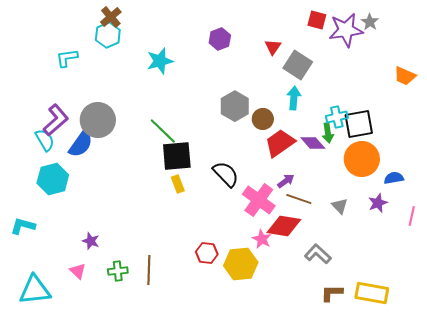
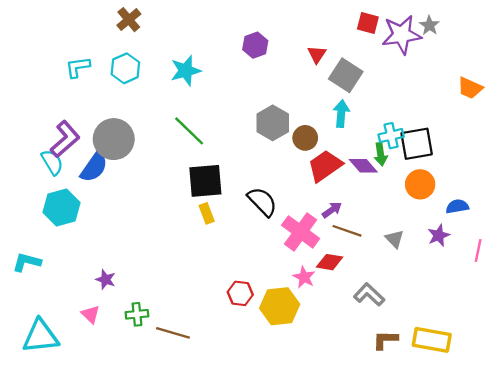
cyan hexagon: (108, 35) -> (125, 68), moved
green line: (163, 131) -> (189, 131), moved
orange circle: (362, 159) -> (420, 184), size x0.7
red diamond: (284, 226) -> (330, 262), size x0.7
brown line: (149, 270) -> (173, 333), moved, turned -76

